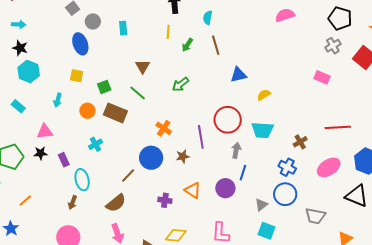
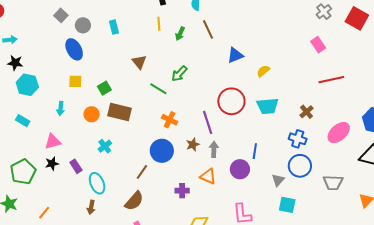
pink rectangle: (322, 77) -> (318, 45), turned 42
green line: (138, 93) -> (158, 89), moved
red line: (338, 127) -> (331, 80), moved
gray arrow: (236, 150) -> (214, 149), moved

